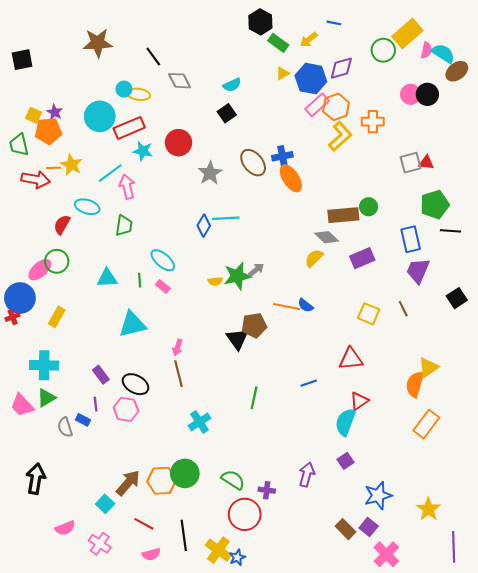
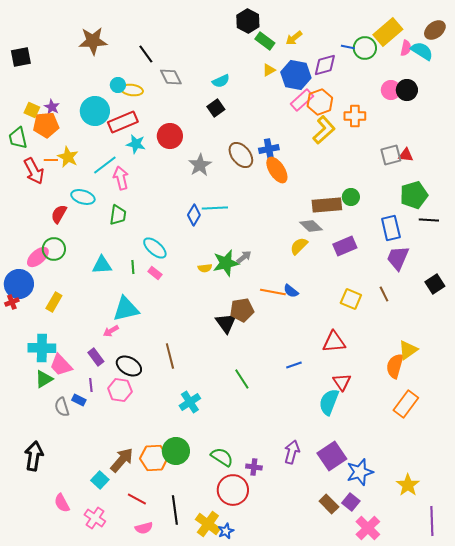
blue line: (334, 23) -> (348, 47), moved
brown ellipse: (457, 71) -> (435, 30), moved
red arrow: (36, 179) -> (34, 171), turned 52
pink arrow: (177, 347) -> (111, 331), moved, turned 42
green line: (254, 398) -> (242, 379), turned -45
red triangle: (359, 401) -> (342, 382), turned -30
pink trapezoid: (22, 405) -> (61, 365), moved
purple square: (345, 461) -> (332, 456), moved, size x1.8
pink semicircle: (65, 528) -> (62, 503), turned 84

